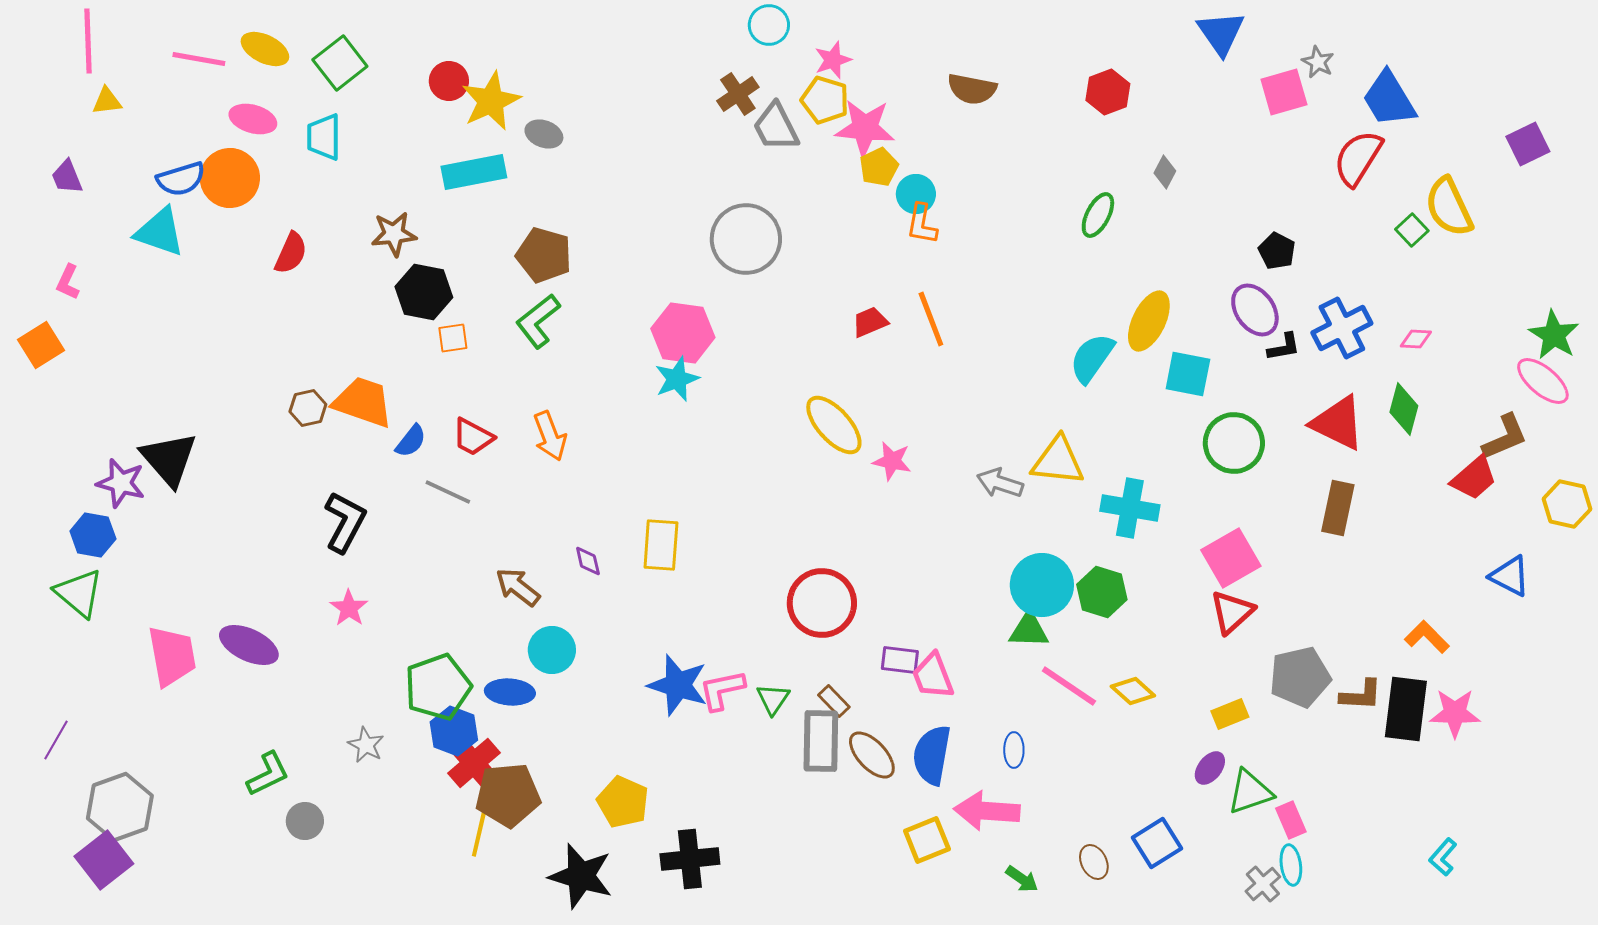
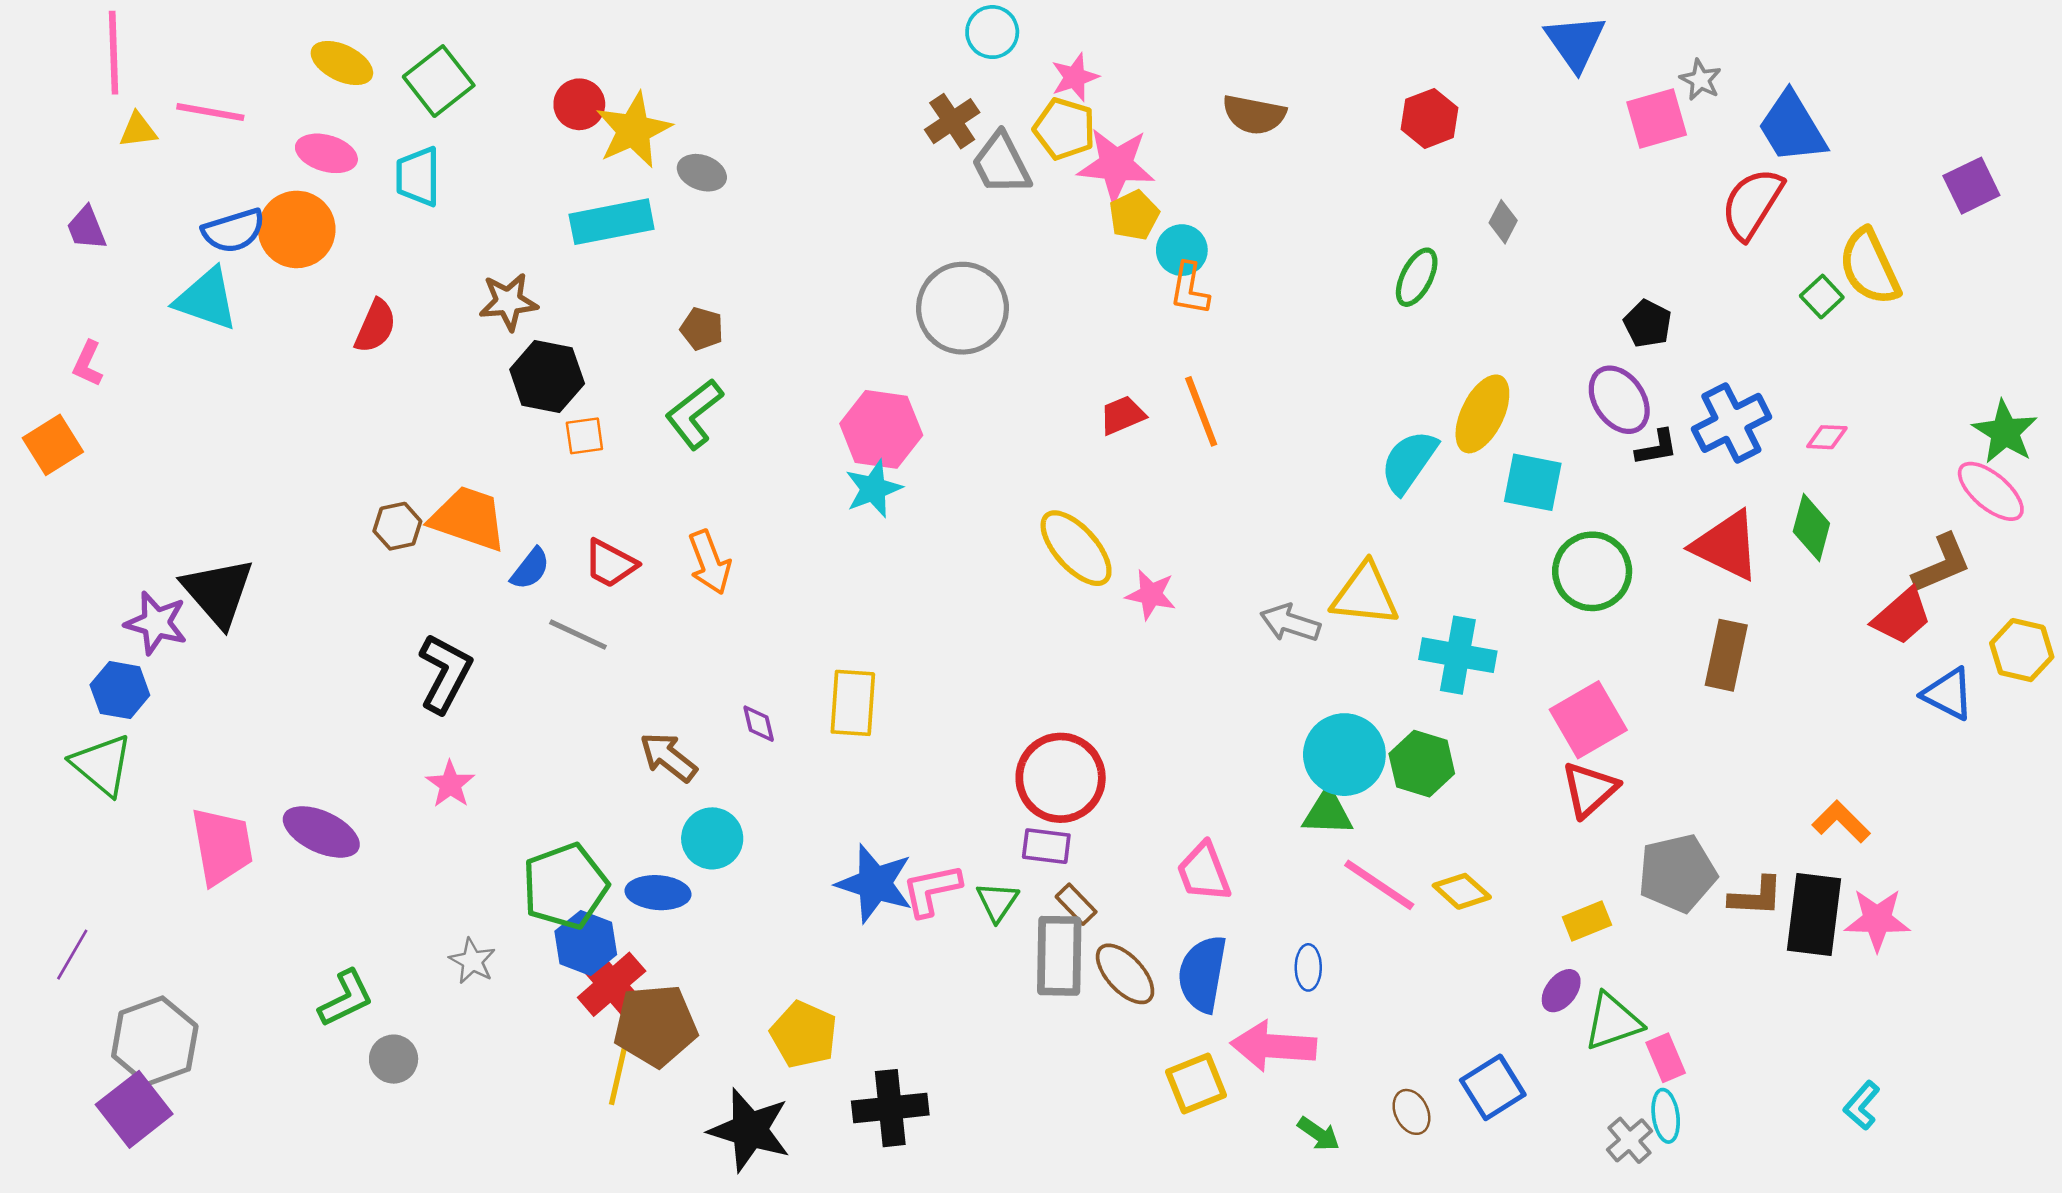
pink line: (199, 59) -> (210, 112), moved
brown pentagon: (544, 255) -> (702, 329), size x0.6
blue triangle: (1510, 576) -> (1948, 694), moved
purple rectangle: (900, 660) -> (1046, 846), moved

